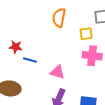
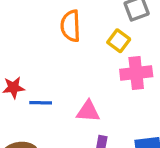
yellow square: (86, 34) -> (119, 41), turned -32

